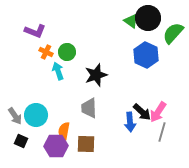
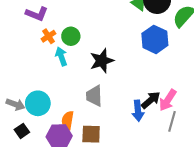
orange cross: (46, 52) -> (48, 36), turned 32
black arrow: (142, 112) -> (151, 100), turned -84
gray arrow: (15, 116) -> (15, 104), turned -36
black square: (21, 141) -> (22, 131), turned 32

